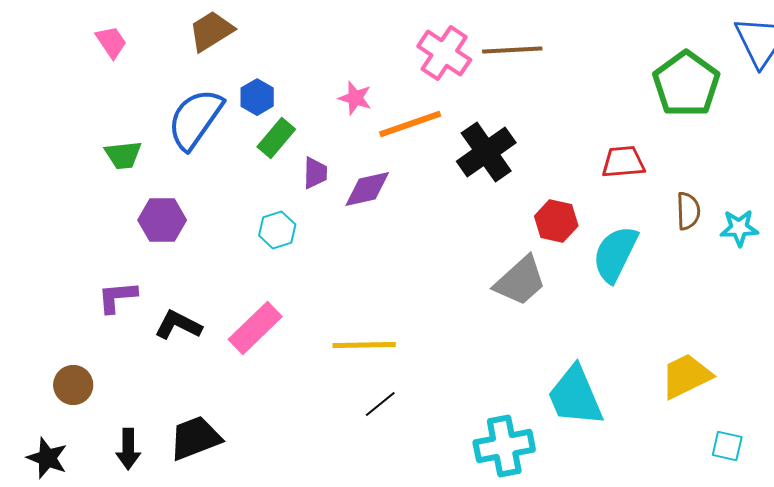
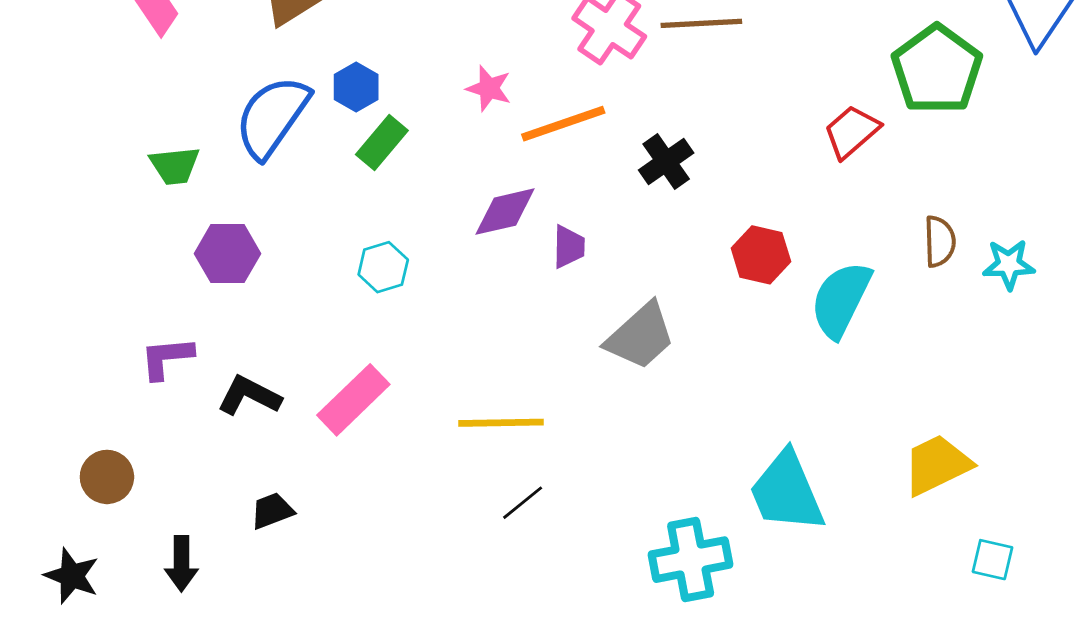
black cross: (486, 152) -> (666, 161), size x0.7
red trapezoid: (623, 162) -> (852, 132), moved, turned -36
purple trapezoid: (315, 173) -> (569, 247), moved
gray trapezoid: (520, 281) -> (640, 336), moved
black trapezoid: (195, 438) -> (272, 511), moved, size x0.6

